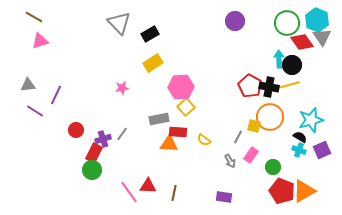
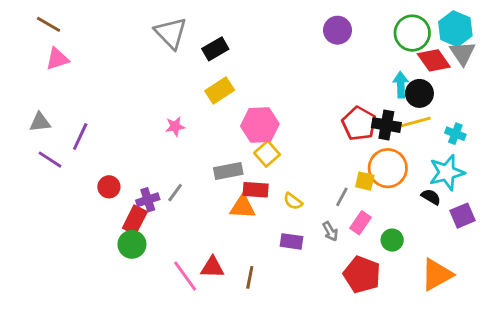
cyan cross: (299, 150) -> (455, 134), moved
red pentagon: (282, 191) -> (362, 275), moved
purple rectangle: (224, 197) -> (291, 241), moved

